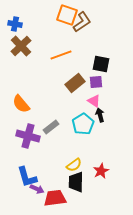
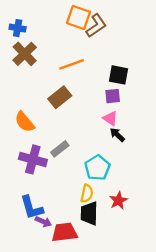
brown rectangle: (75, 83) -> (60, 97), moved
black arrow: (100, 115) -> (117, 135), turned -32
cyan pentagon: (83, 124) -> (97, 168), moved
yellow semicircle: (74, 165) -> (87, 193), turned -42

